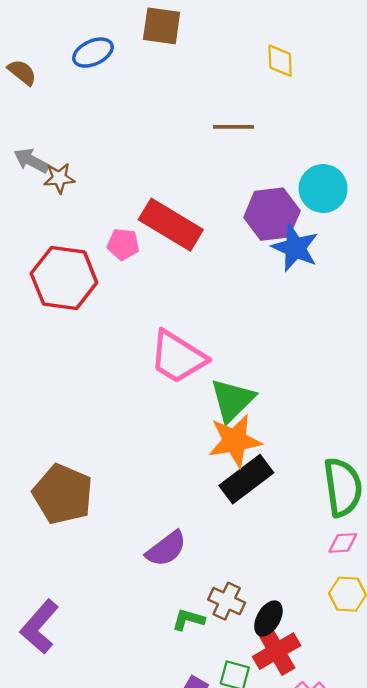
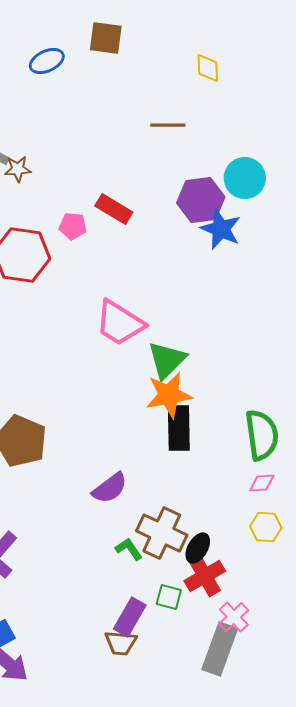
red rectangle: (171, 225) -> (114, 209), size x0.7
black rectangle: (246, 479) -> (179, 428), turned -54
brown cross: (227, 601) -> (162, 533), size x1.6
green L-shape: (188, 620) -> (129, 549), turned 40

